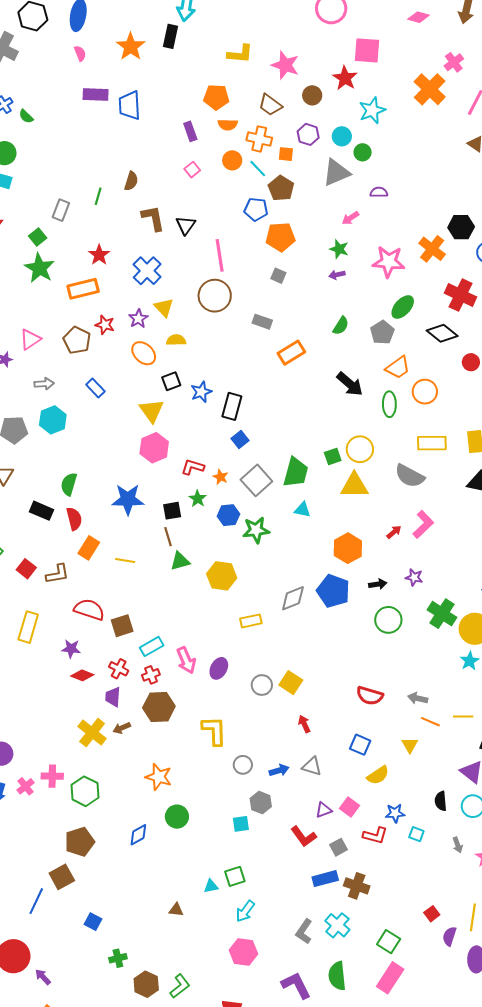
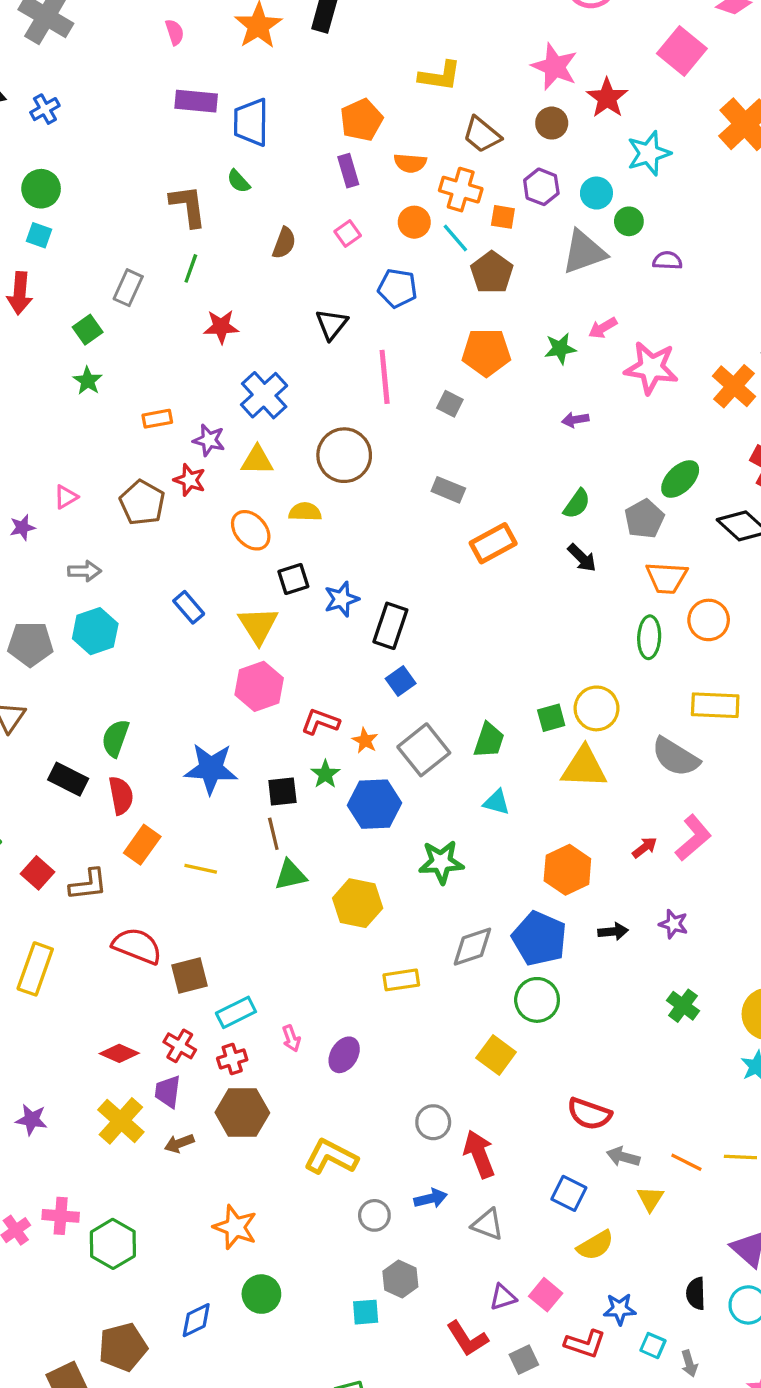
pink square: (367, 50) -> (682, 51), moved, turned 32
yellow L-shape: (240, 54) -> (440, 76), moved
pink star: (285, 65) -> (555, 67), moved
orange pentagon: (216, 97) -> (361, 120), moved, turned -30
green semicircle: (26, 116) -> (239, 181), moved
brown semicircle: (131, 181) -> (284, 243), moved
purple semicircle: (379, 192) -> (667, 261), moved
blue pentagon: (256, 209) -> (397, 288), moved
brown L-shape: (153, 218) -> (188, 206), moved
green star: (339, 249) -> (560, 348), moved, turned -30
red star: (99, 255) -> (221, 327), moved, turned 30
pink star: (389, 262) -> (651, 368), moved
green star: (39, 268) -> (88, 381), size x0.6
gray square: (278, 276) -> (450, 404), moved
orange rectangle: (83, 289) -> (157, 419), size x0.6
brown circle: (215, 296) -> (344, 455), moved
yellow triangle: (164, 308) -> (257, 460), moved, turned -50
purple star: (138, 319) -> (209, 440), moved, turned -30
pink triangle: (30, 339) -> (66, 497), size x0.7
orange trapezoid: (398, 367) -> (667, 578), turned 36
black arrow: (350, 384) -> (582, 558), moved, size x0.7
blue rectangle: (95, 388) -> (189, 607), moved
green trapezoid: (296, 472) -> (489, 740), size x0.7
blue hexagon: (228, 515) -> (374, 804), size x1.4
green star: (256, 530) -> (441, 862), moved
green cross: (442, 614) -> (683, 1006), moved, size x0.7
green circle: (388, 620) -> (537, 1000), moved
purple star: (71, 649) -> (32, 1120), moved
pink arrow: (186, 660) -> (291, 1038), size x0.6
yellow square: (291, 683) -> (496, 1055), moved
gray circle: (262, 685) -> (433, 1122), moved
gray arrow: (418, 698) -> (623, 1157), moved
red arrow: (304, 724) -> (479, 1154), size x1.6
yellow L-shape: (214, 731) -> (331, 1157), turned -64
yellow cross: (92, 733) -> (121, 1121), moved
blue arrow: (279, 770) -> (431, 1198), moved
brown pentagon: (80, 842) -> (123, 1347), moved
gray arrow: (458, 845) -> (689, 1363), moved

